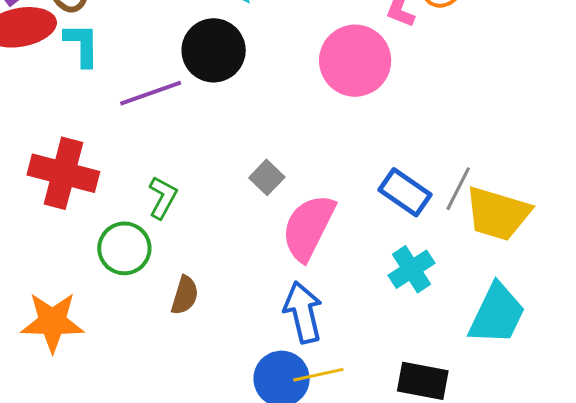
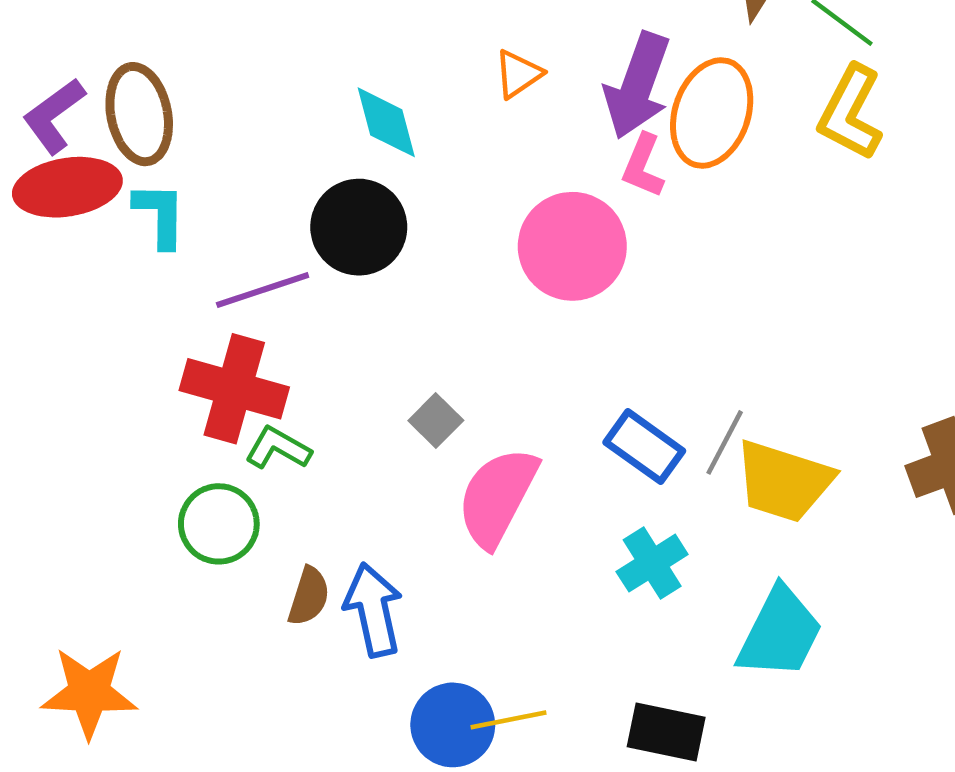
red cross: (63, 173) -> (234, 389), moved
green L-shape: (163, 198) -> (278, 448), turned -90
blue arrow: (303, 312) -> (373, 610), moved
orange star: (52, 322) -> (89, 692), moved

